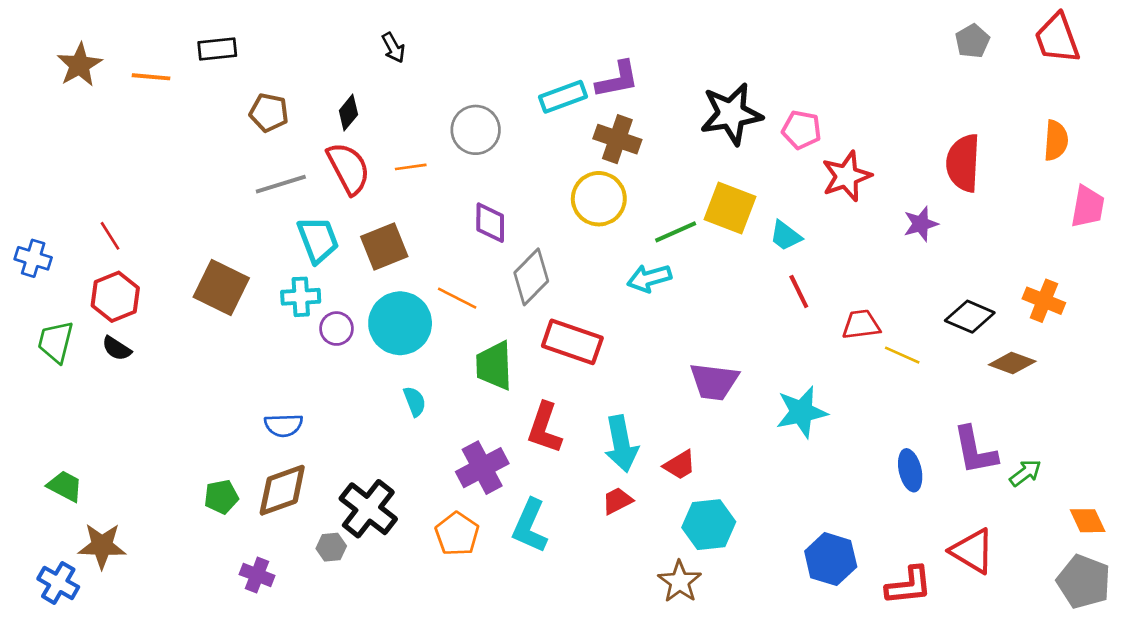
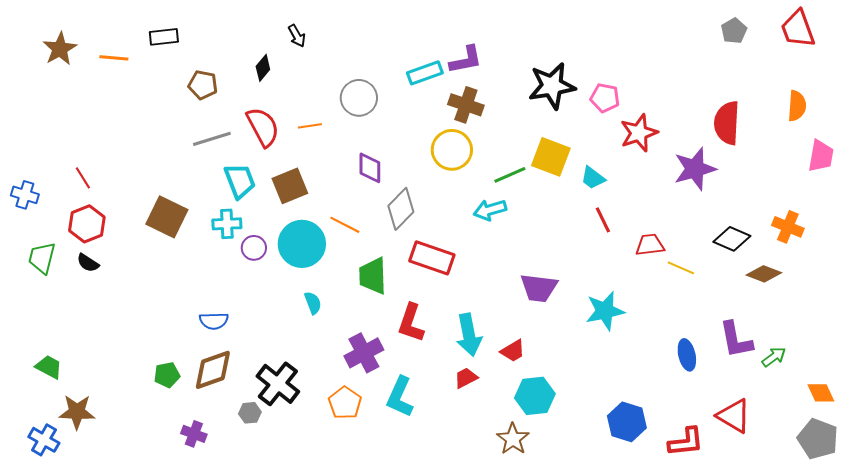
black diamond: (348, 113) -> (263, 68), moved
purple star: (921, 224) -> (695, 169), size x1.6

